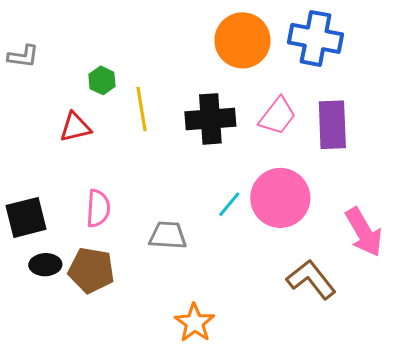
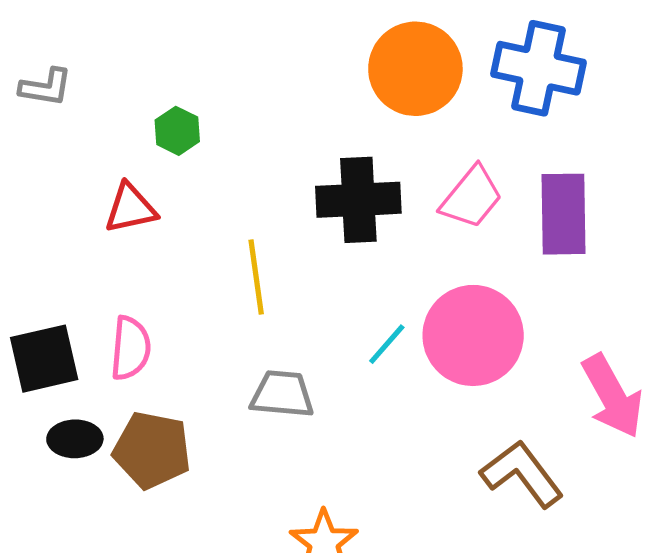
yellow line: (142, 109) -> (256, 277), moved
pink semicircle: (98, 208) -> (130, 348), moved

